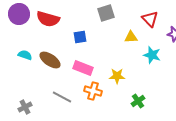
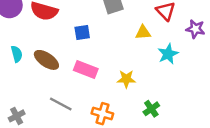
cyan semicircle: (25, 55) -> (17, 54), turned 56
cyan star: (152, 55) -> (168, 54), turned 30
orange cross: (93, 91) -> (102, 114), moved

